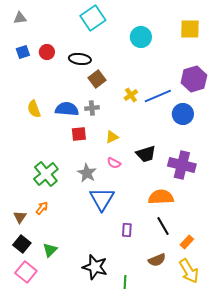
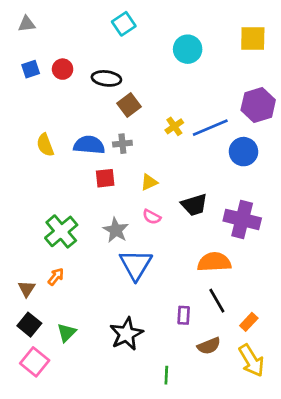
cyan square: (93, 18) -> (124, 24), size x0.7
purple rectangle: (127, 230) -> (184, 315), moved
black star: (95, 267) -> (126, 334), moved, turned 30

